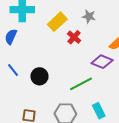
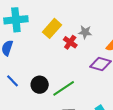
gray star: (89, 16) -> (85, 32), moved
green line: (81, 84) -> (64, 88), moved

